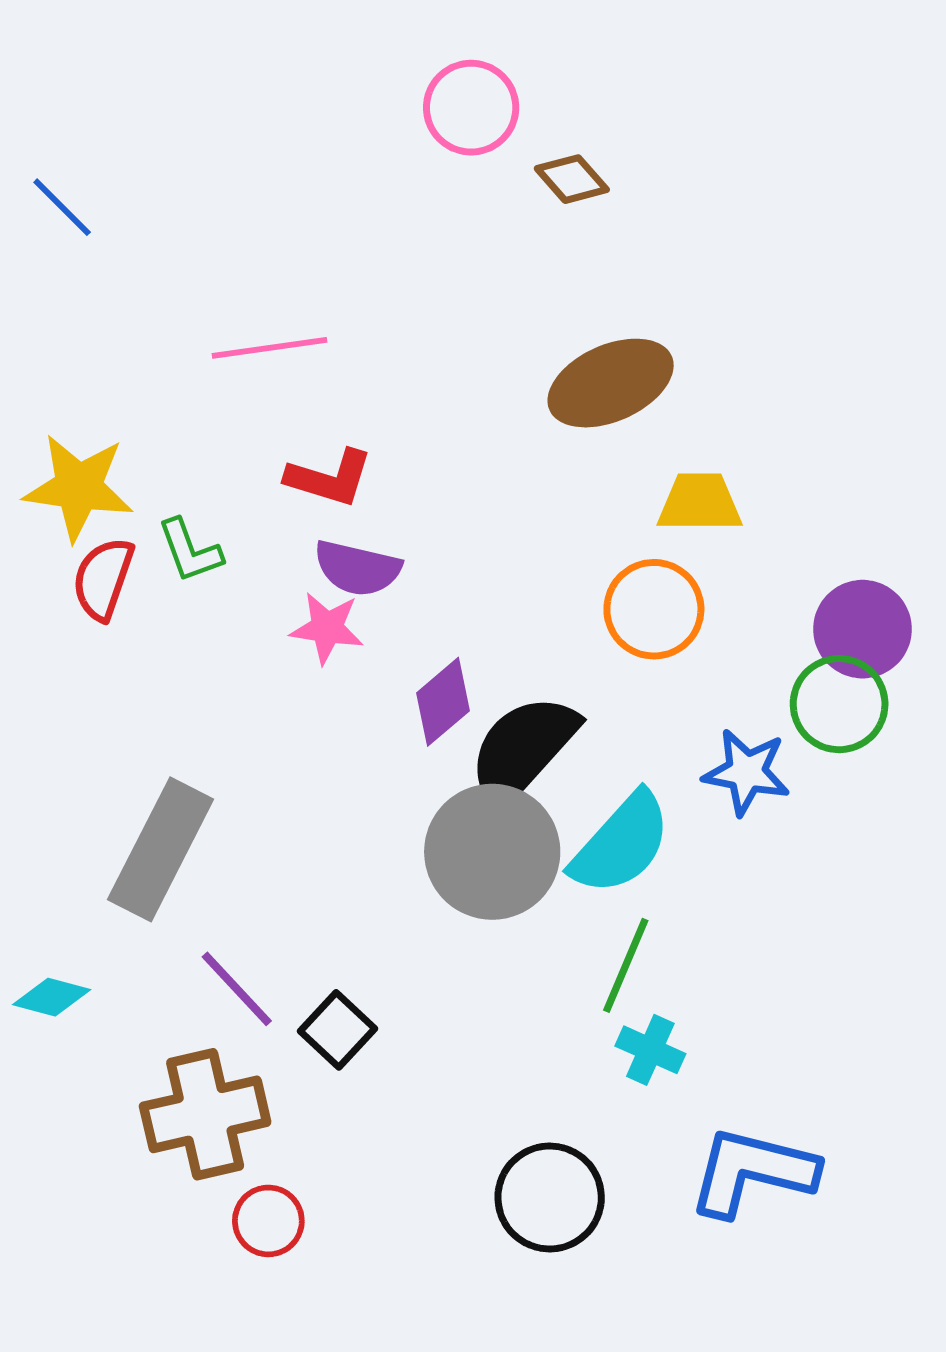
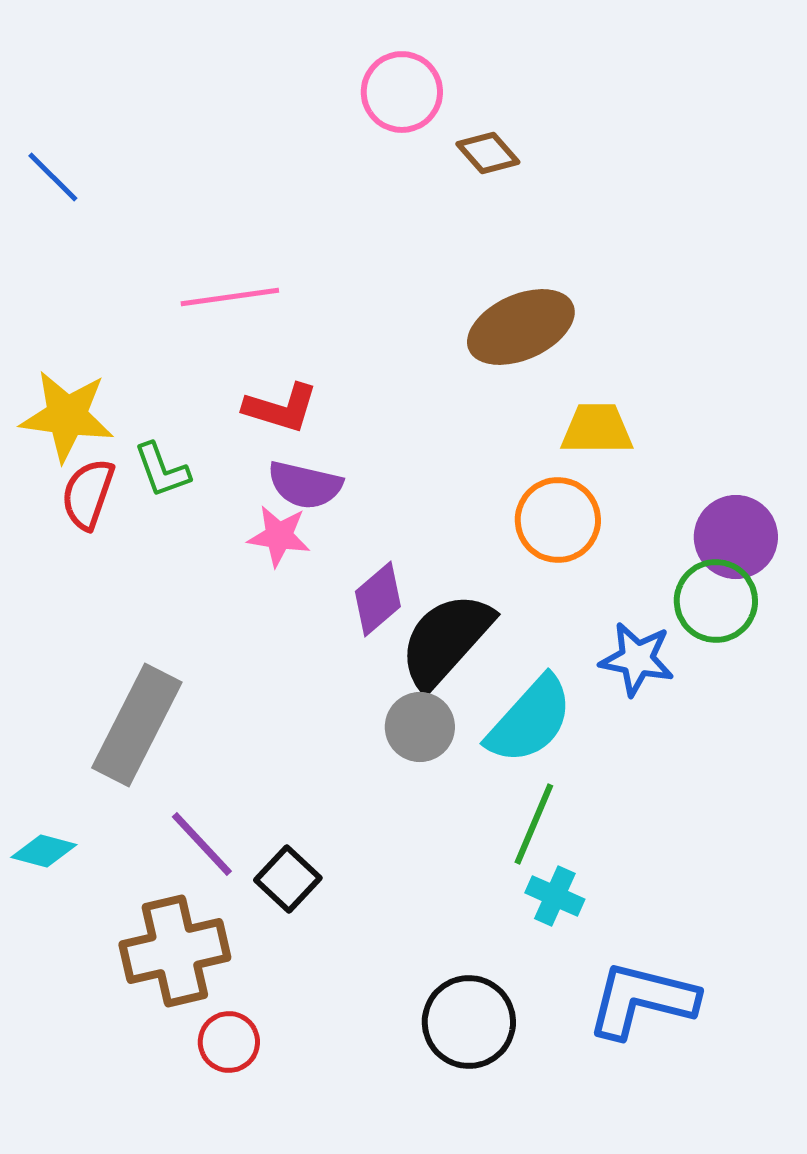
gray circle: (492, 852) -> (420, 727), size x0.6

